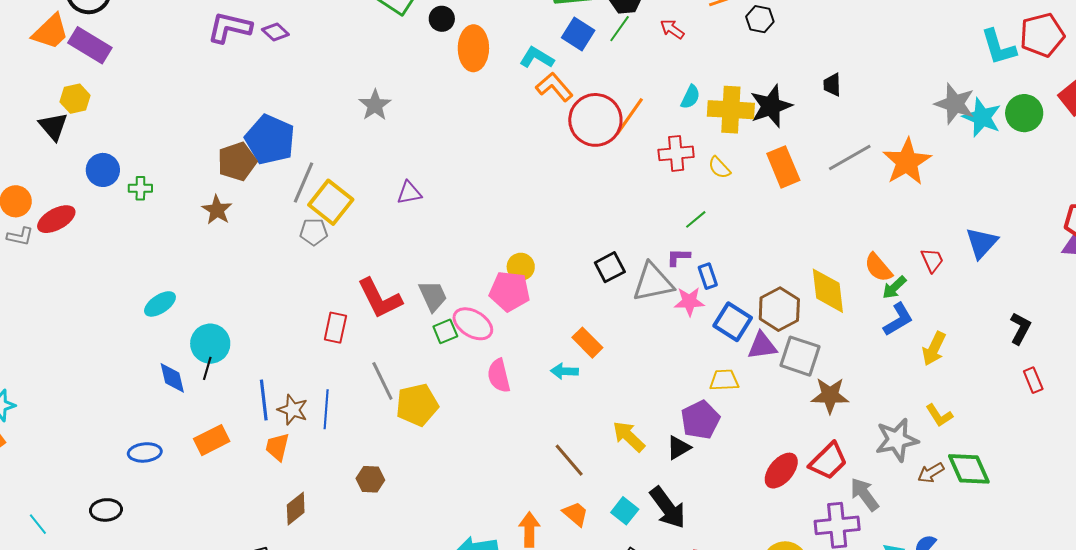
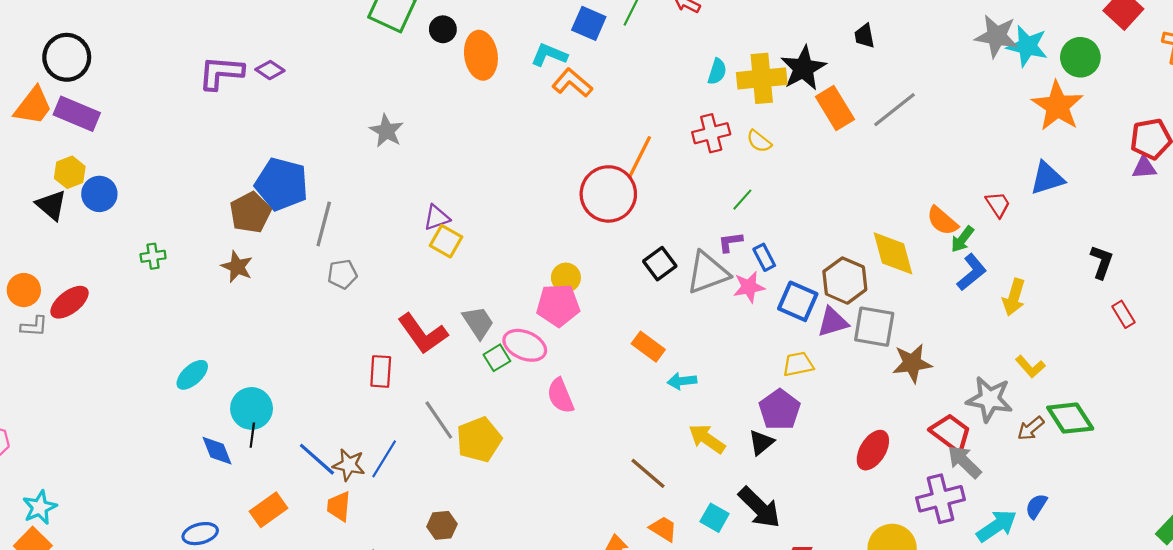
green circle: (1024, 113) -> (1080, 57), moved
orange line: (629, 116) -> (640, 157), moved
red circle: (595, 120) -> (608, 194), moved
orange star: (907, 162) -> (1057, 106), moved
orange rectangle: (783, 167) -> (835, 108), moved
blue circle: (103, 170) -> (99, 194), moved
yellow square: (331, 202) -> (446, 241), moved, size x0.7
blue triangle: (982, 243) -> (1047, 178), turned 39
cyan arrow: (564, 371) -> (682, 381), moved
blue line: (264, 400) -> (317, 459), turned -33
blue line: (326, 409) -> (384, 459), turned 36
gray star: (897, 440) -> (989, 399), turned 30
red trapezoid: (828, 461) -> (951, 433), moved, turned -90

